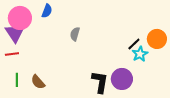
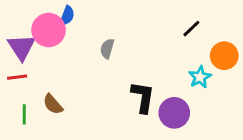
pink circle: (20, 18) -> (49, 30), moved
black line: (134, 44) -> (191, 29), moved
brown semicircle: (38, 82) -> (53, 104), moved
black L-shape: (100, 82) -> (143, 97), moved

